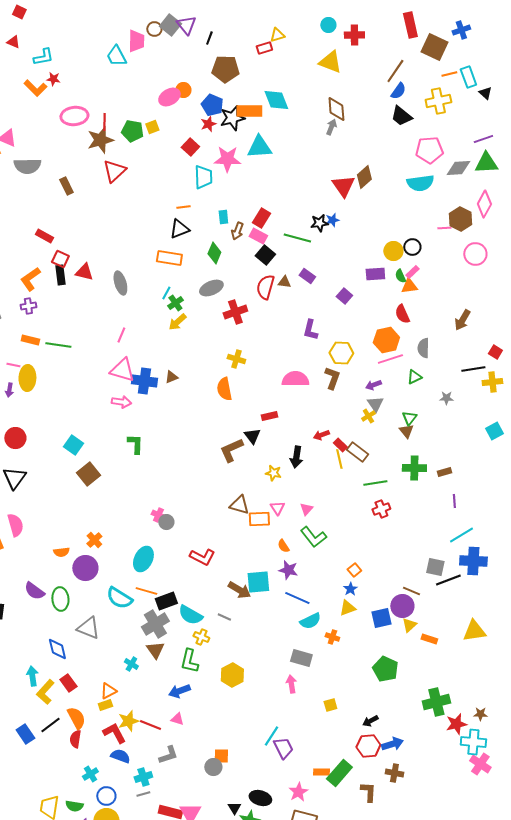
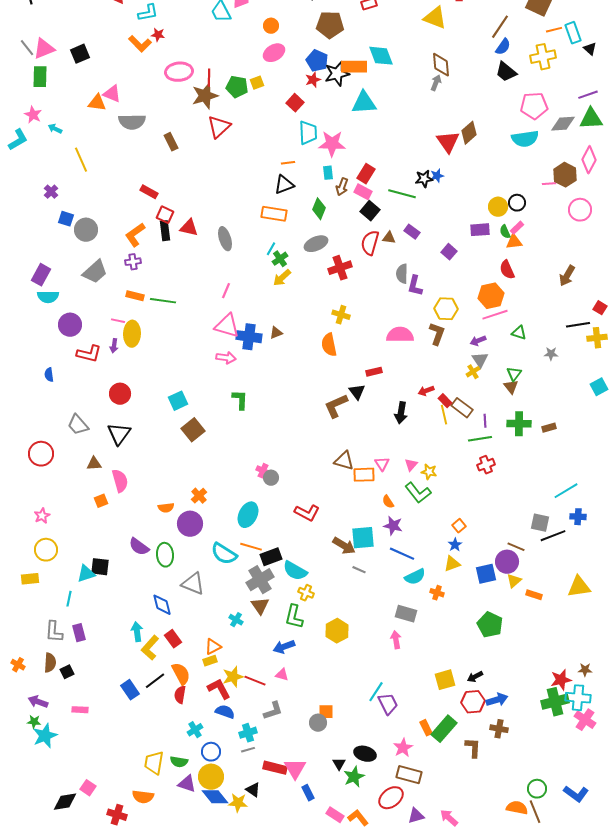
orange circle: (183, 90) -> (271, 26), moved
pink star: (227, 159) -> (332, 144), moved
gray semicircle: (423, 348) -> (402, 274), moved
green triangle: (414, 377) -> (519, 333), turned 42
cyan square: (73, 445) -> (178, 401), turned 30
yellow star: (273, 473) -> (429, 472), moved
purple line: (454, 501) -> (485, 421), moved
blue cross: (473, 561) -> (578, 517), size x0.6
gray line: (224, 617) -> (359, 570), moved
green cross: (436, 702) -> (555, 702), moved
yellow square: (330, 705) -> (445, 680), moved, size x1.5
orange rectangle: (321, 772) -> (426, 728), turned 63

